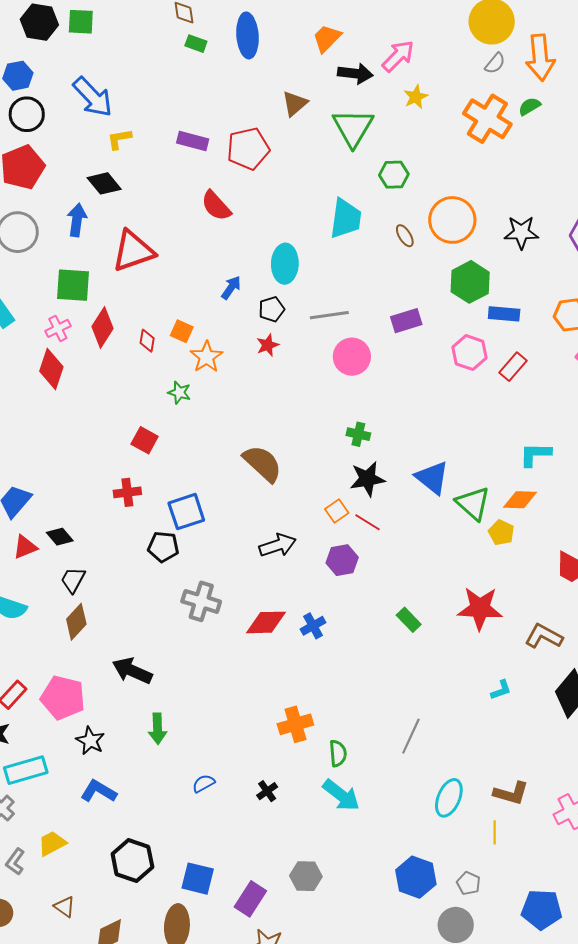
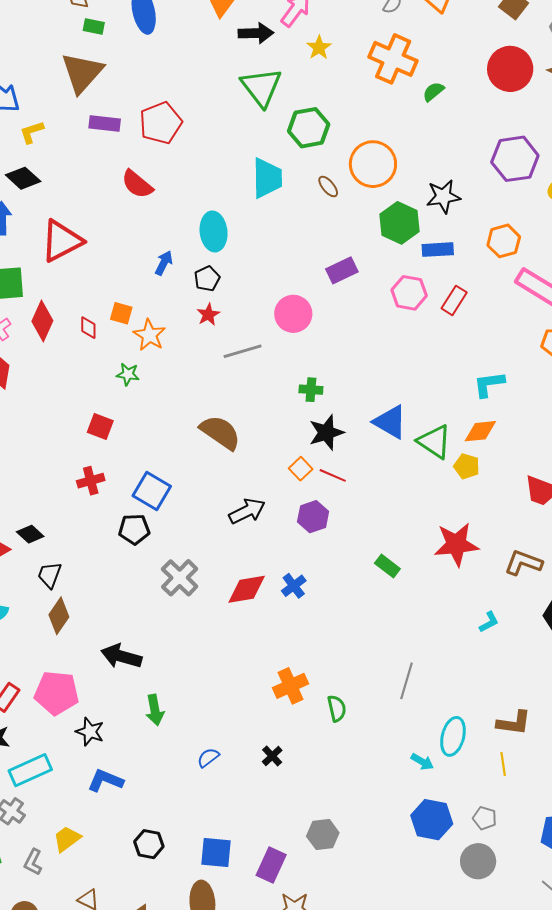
brown triangle: (295, 104) -> (82, 73), moved, size x1.6
green semicircle: (529, 106) -> (433, 92), moved
green hexagon: (394, 175) -> (309, 128), size x1.4
black star: (521, 232) -> (443, 196), moved
gray line: (329, 315) -> (243, 351), moved
blue square: (186, 512) -> (152, 491), turned -33
gray cross: (201, 601) -> (180, 578), turned 36
cyan arrow: (341, 795) -> (422, 762), moved, size x0.6
black hexagon: (132, 860) -> (149, 844), size x0.7

